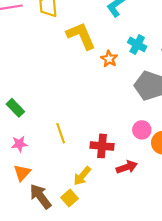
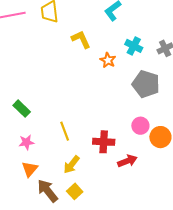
yellow L-shape: (81, 36) -> (81, 39), size x0.7
yellow arrow: (82, 176) -> (71, 165), moved

